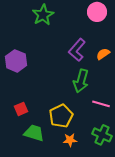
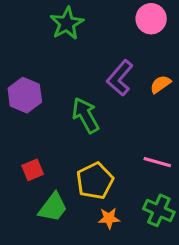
green arrow: (81, 81) -> (86, 115), moved, turned 135
green trapezoid: (34, 133) -> (53, 207), turned 110

